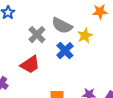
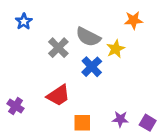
red trapezoid: (30, 65) -> (58, 95), moved

